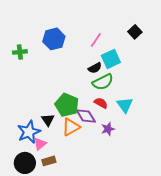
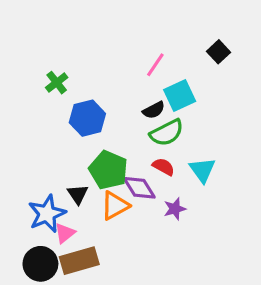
blue hexagon: (54, 39) -> (87, 118), moved
green cross: (20, 52) -> (57, 83), moved, turned -32
brown rectangle: (49, 161) -> (79, 261), size x1.6

